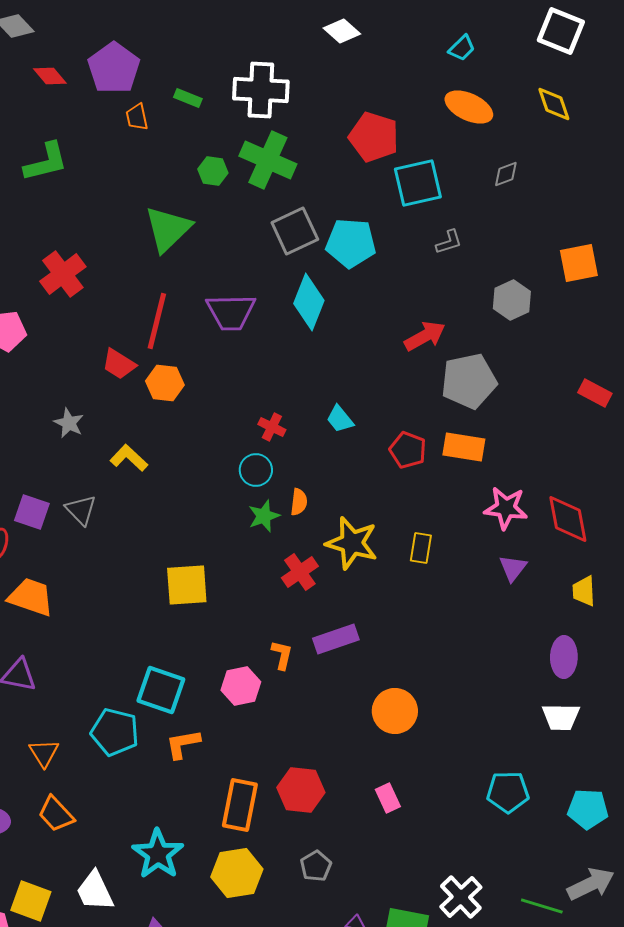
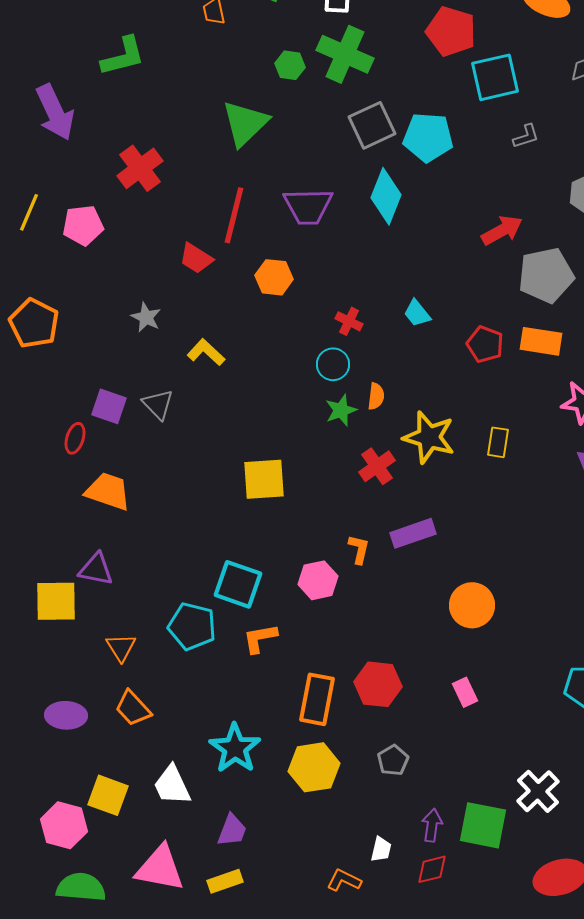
orange hexagon: (165, 383) -> (274, 277), moved

